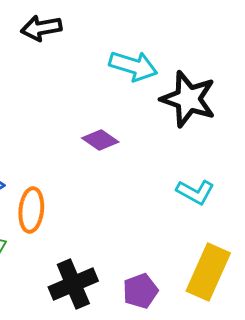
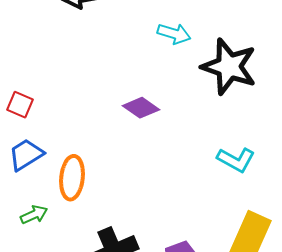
cyan arrow: (133, 66) -> (174, 34), size x0.7

